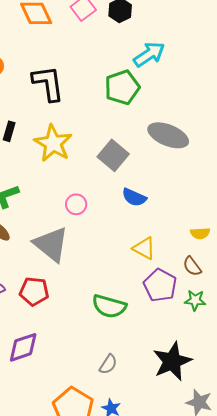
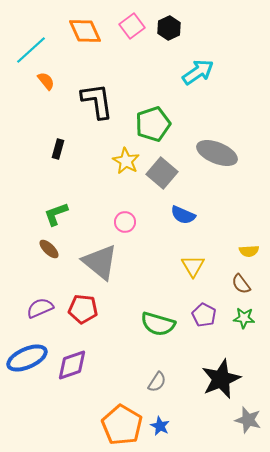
green pentagon: (122, 87) -> (153, 124), moved
yellow star: (53, 143) -> (126, 161), moved, size x0.7
yellow triangle: (144, 248) -> (193, 266), turned 30
purple pentagon: (160, 285) -> (204, 315), moved, size x0.7

